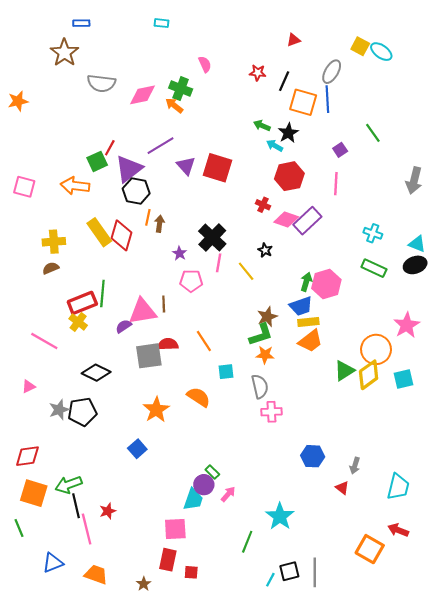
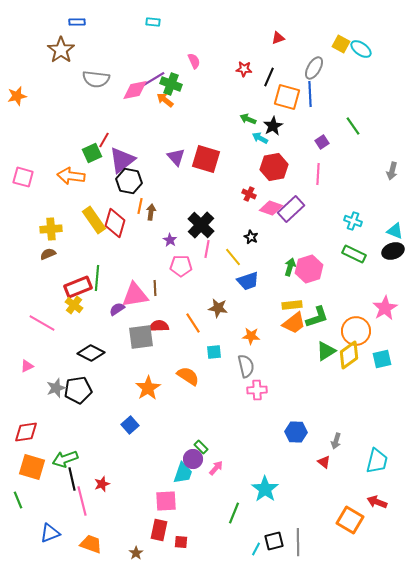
purple line: (161, 146) -> (152, 80), moved
gray arrow: (414, 180) -> (392, 171), size x0.7
blue trapezoid: (301, 306) -> (248, 281), moved
brown star: (267, 317) -> (218, 308), moved, turned 30
green L-shape: (261, 335) -> (317, 317), moved

